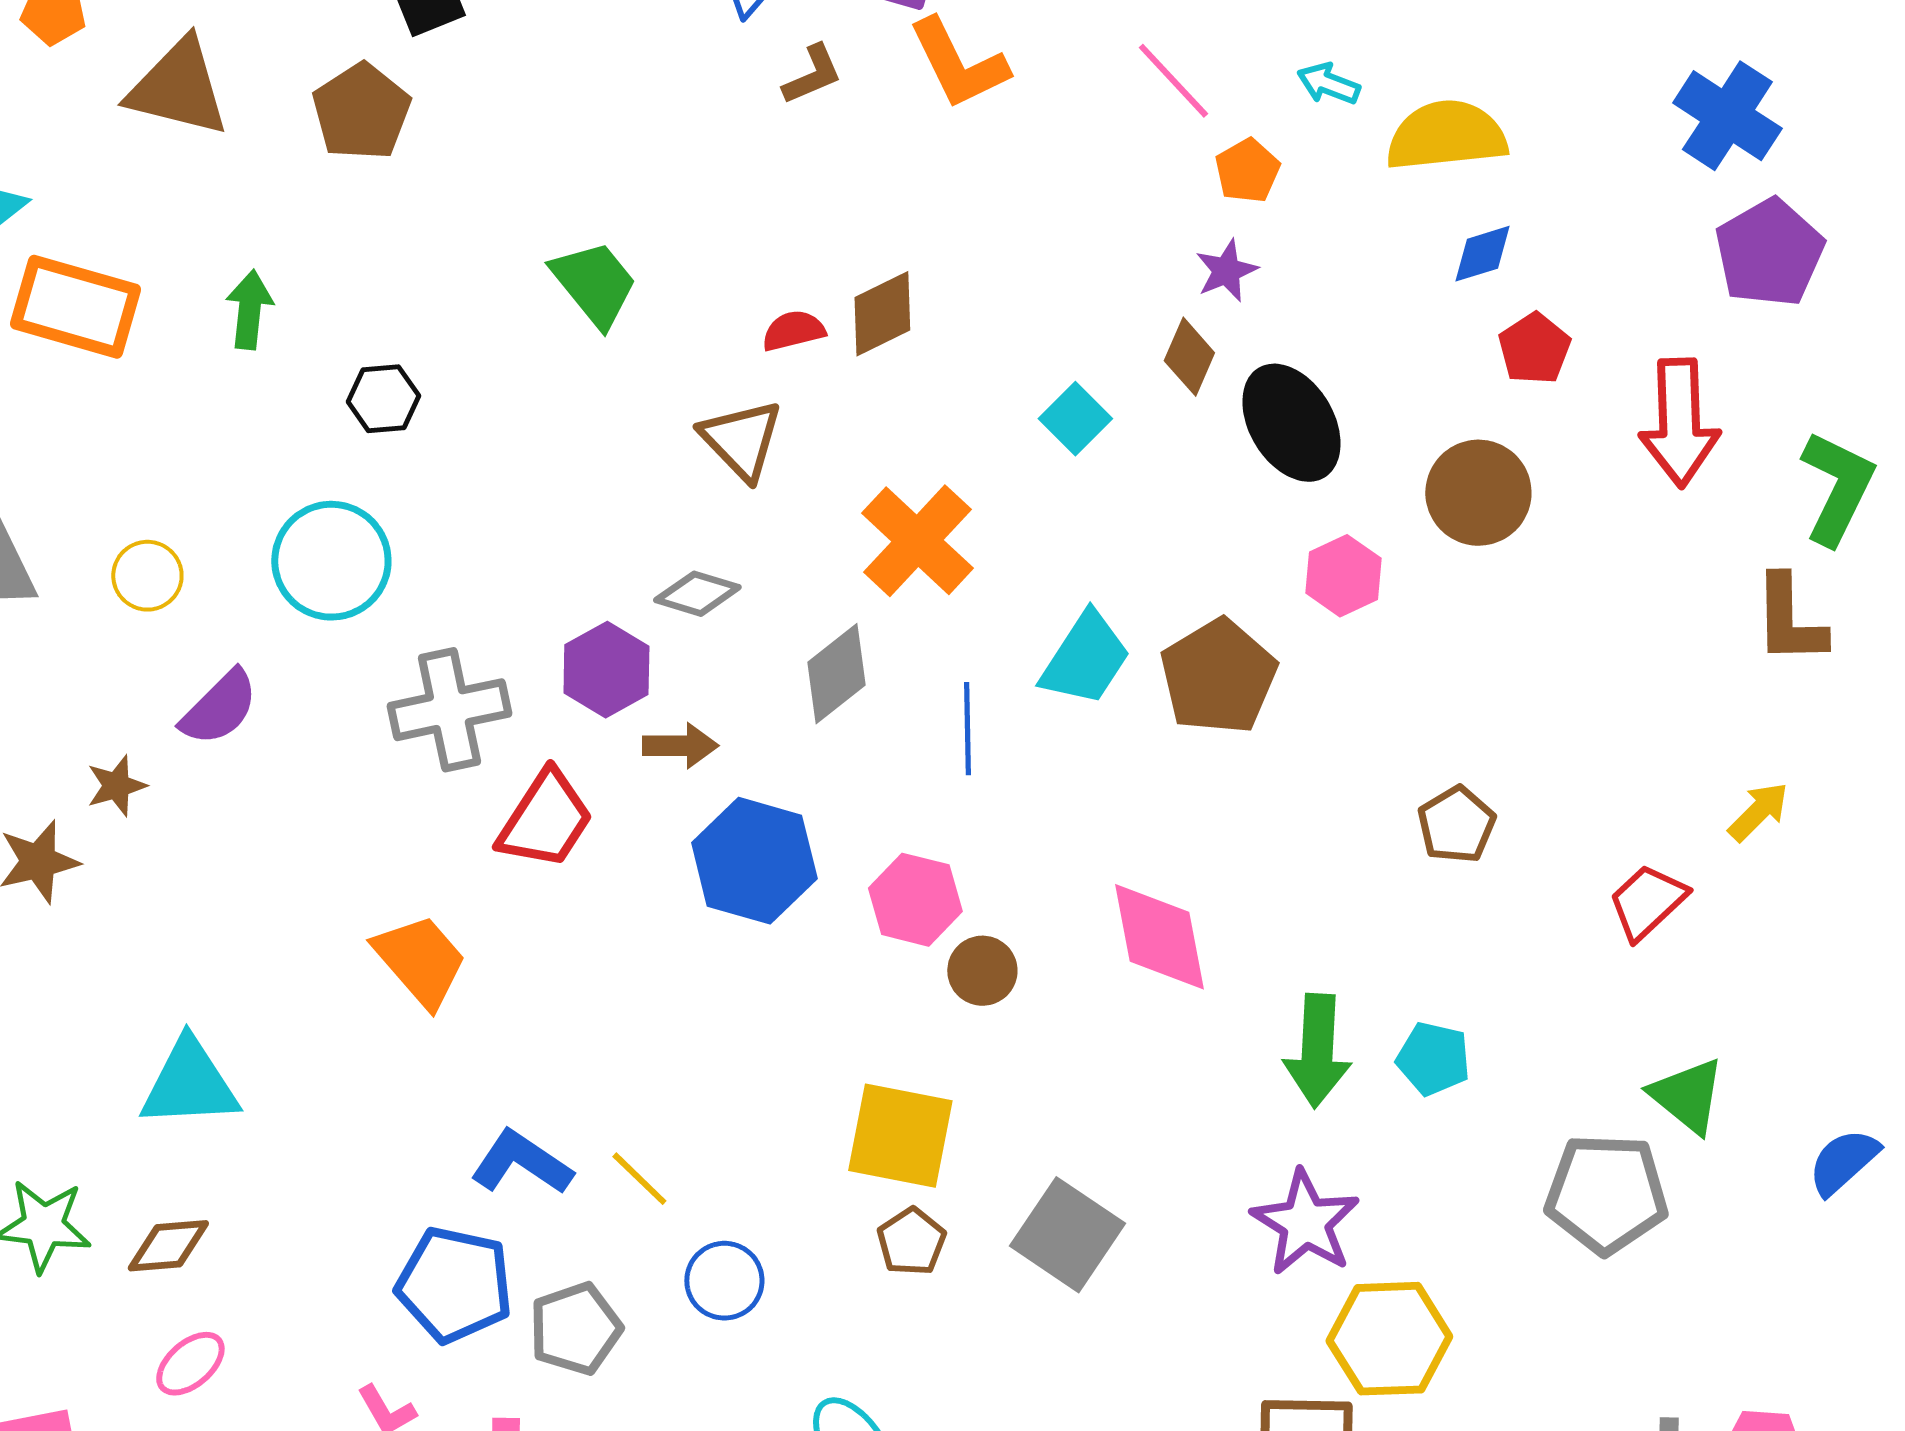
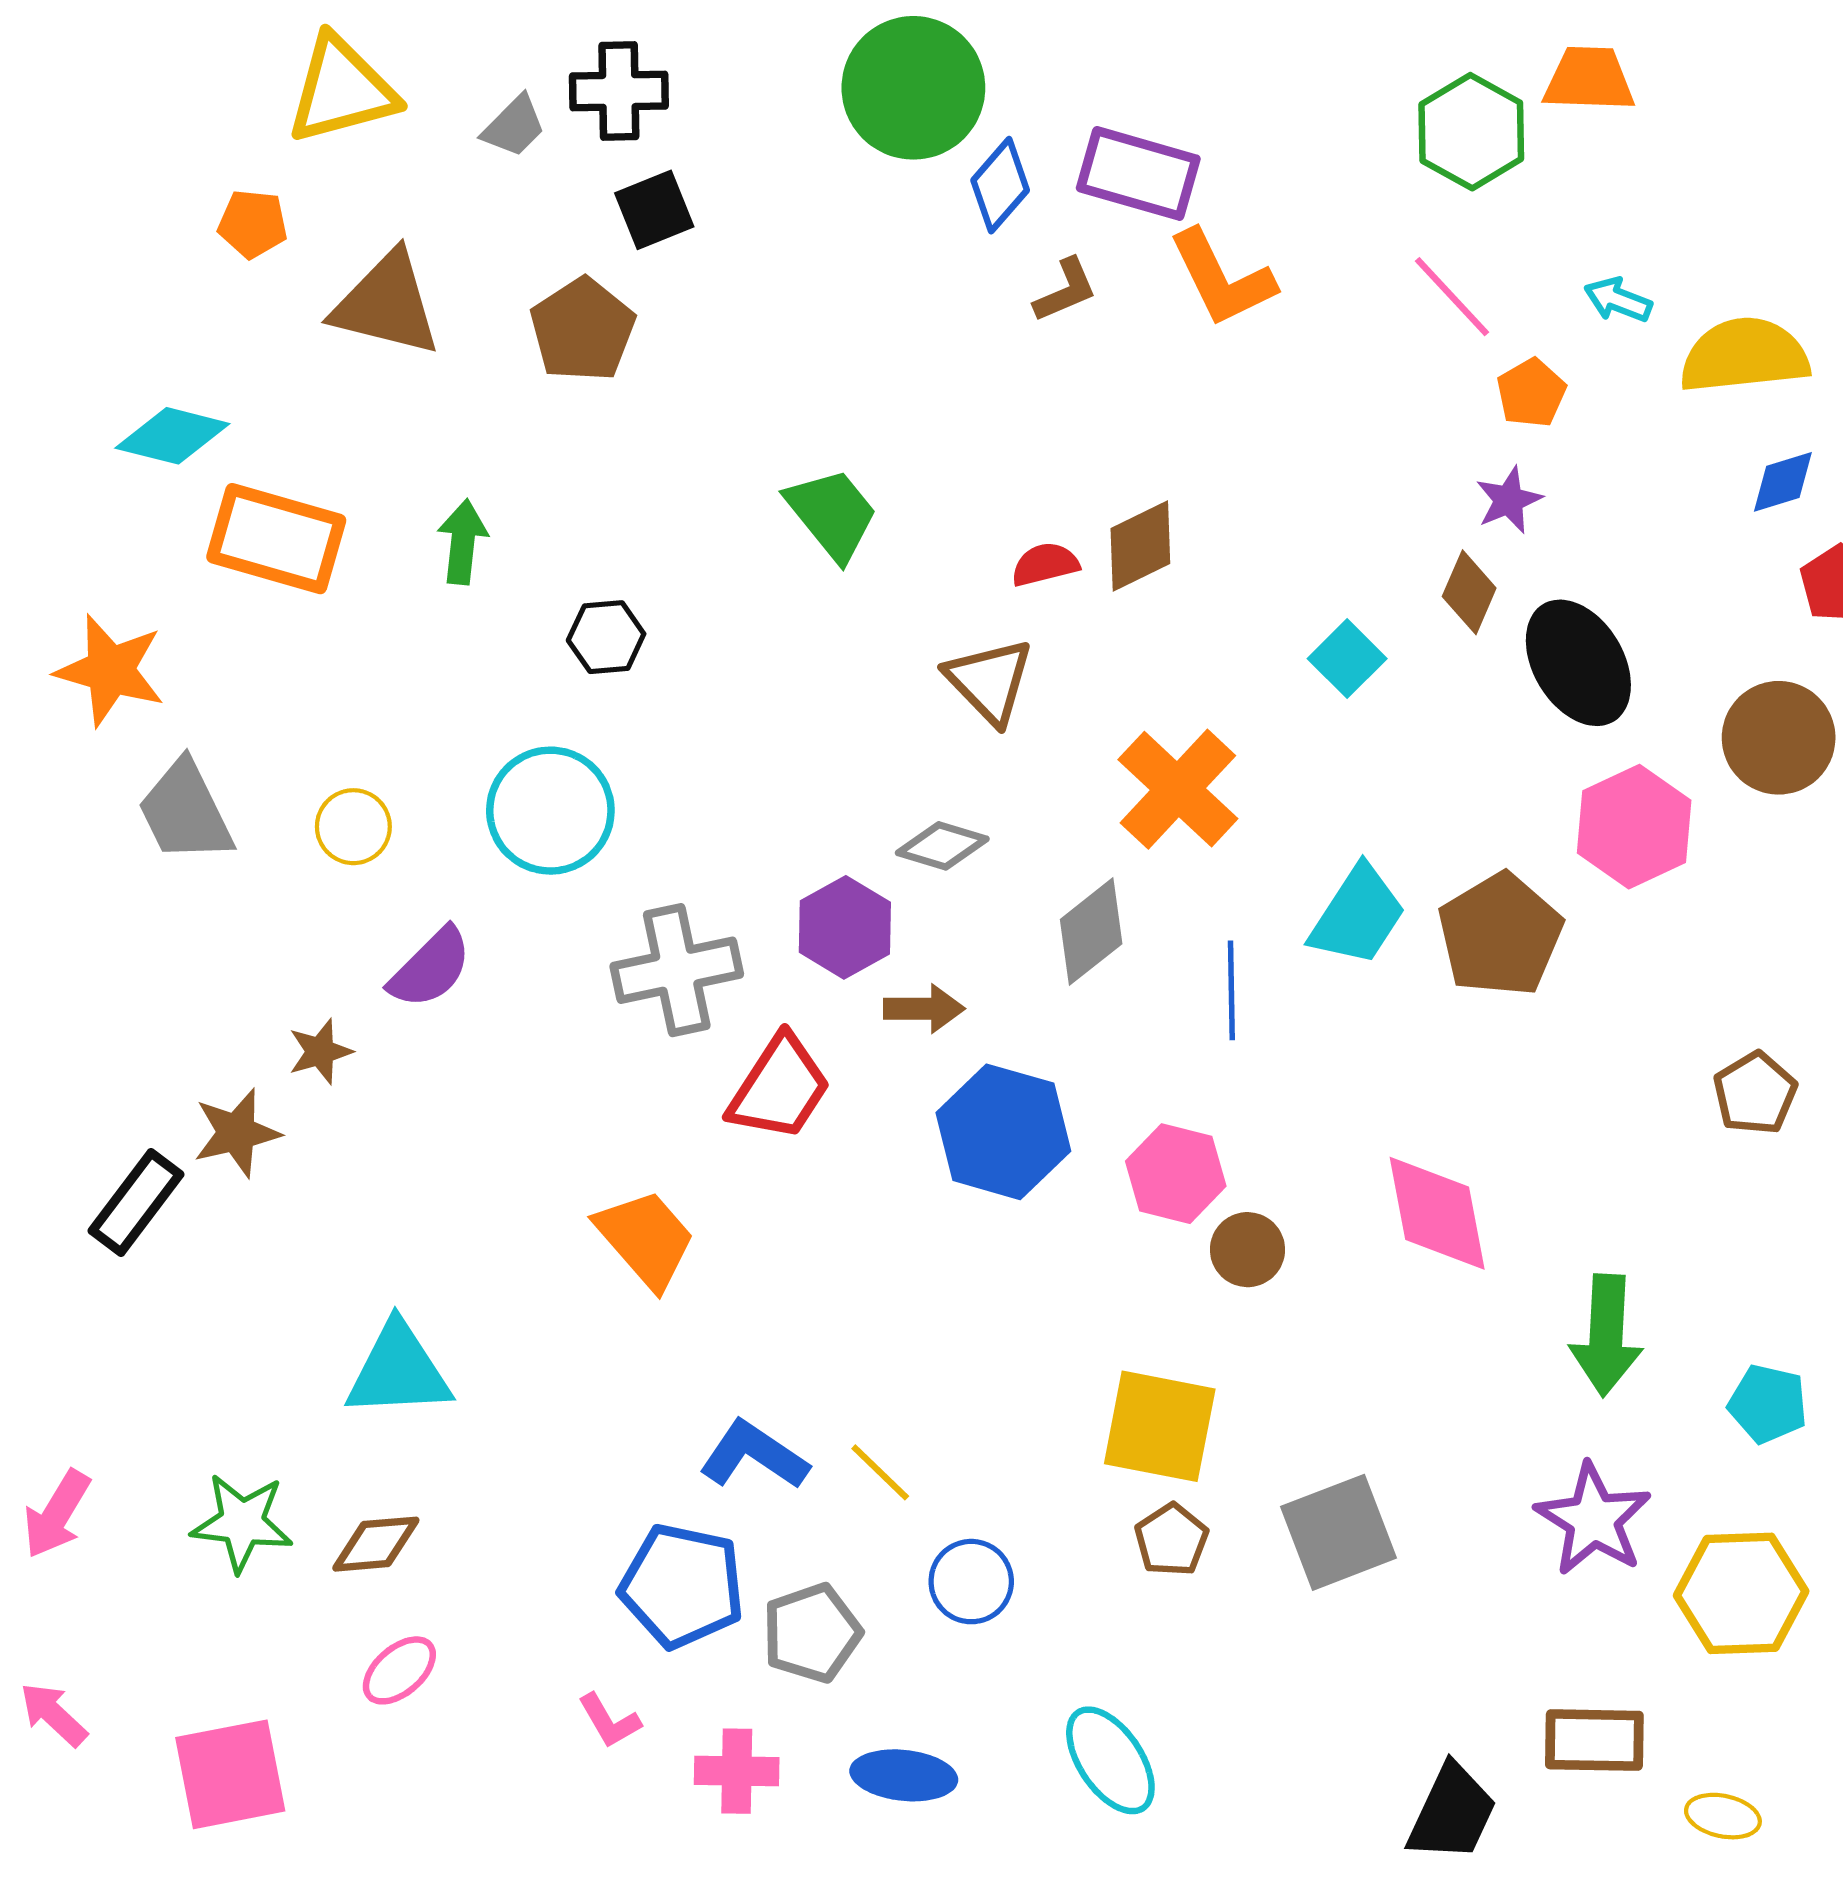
pink hexagon: (1343, 576) -> (1634, 827), size x1.4
cyan pentagon: (1433, 1059) -> (1768, 1404), moved
gray square: (1067, 1235) -> (1339, 1532), turned 35
yellow hexagon: (1389, 1339) -> (1741, 1593), moved

